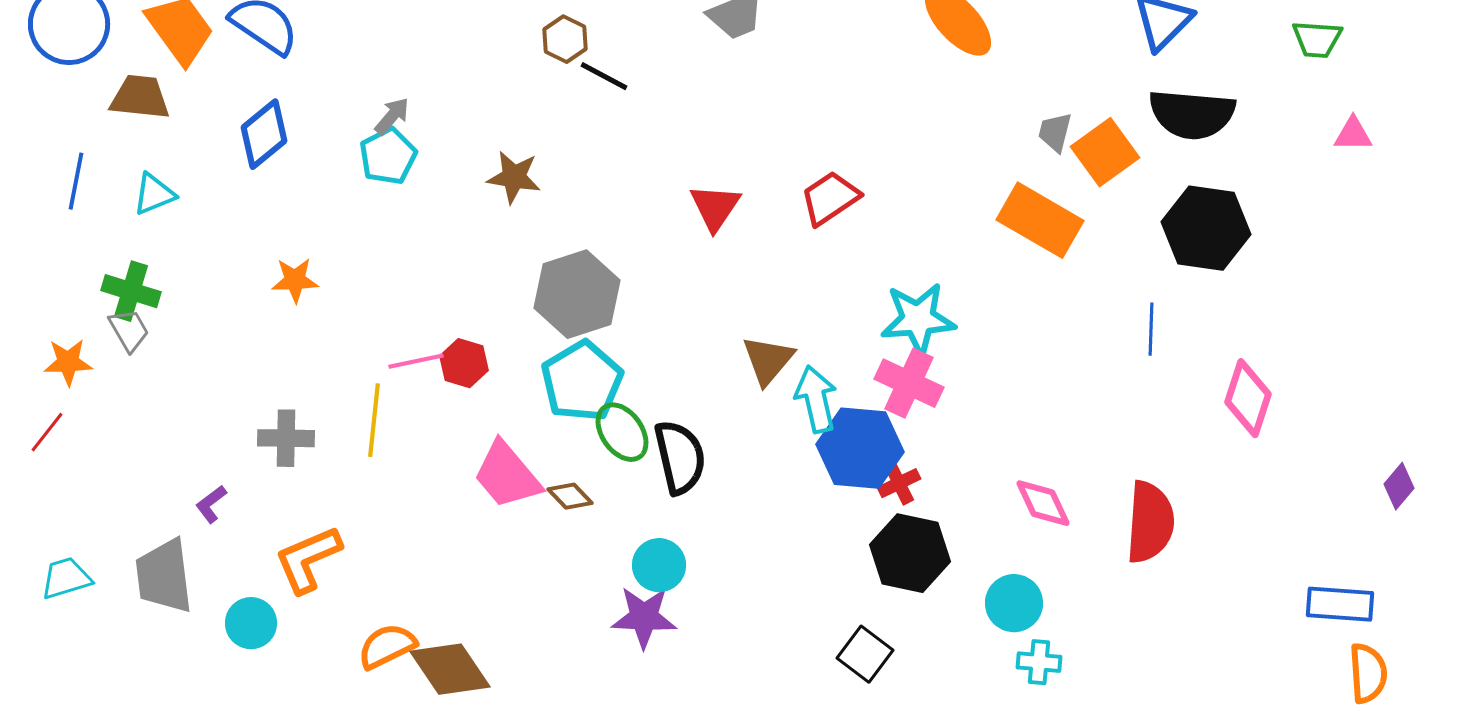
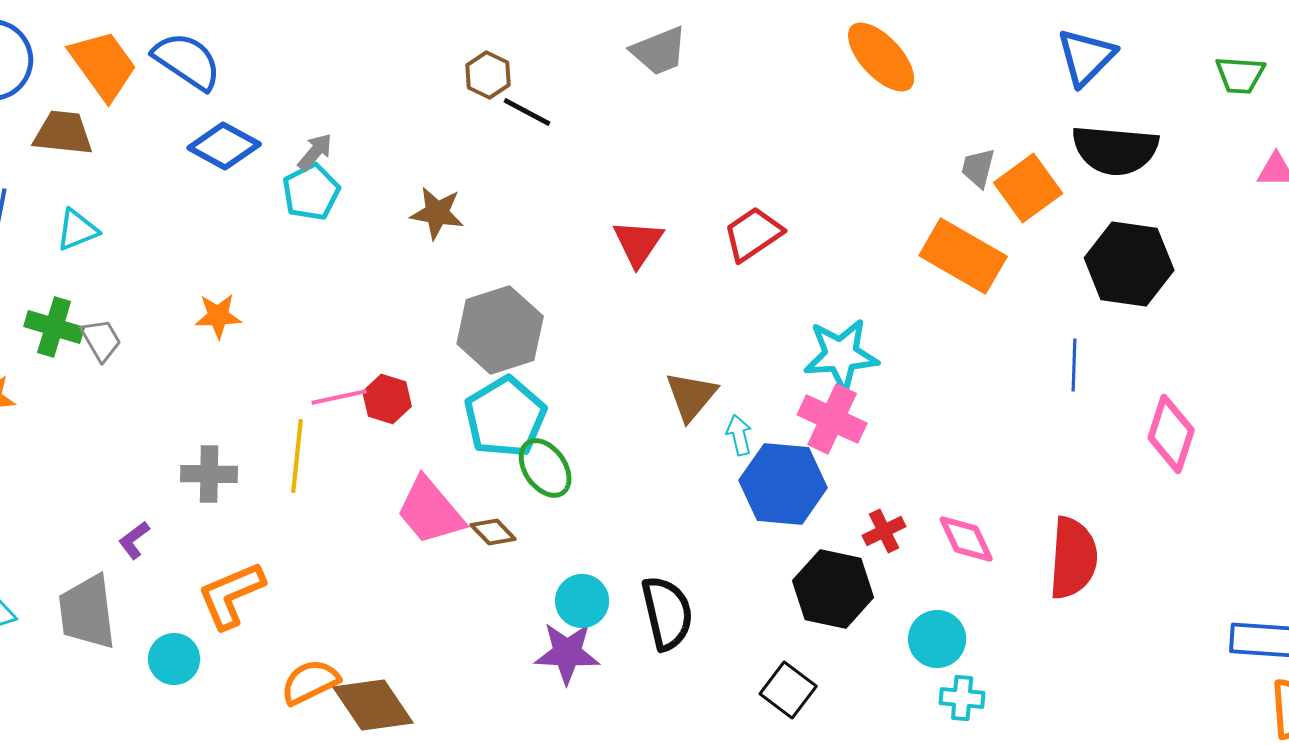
blue diamond: (264, 134) -> (224, 146), moved, turned 68
gray trapezoid: (129, 330) -> (101, 340), moved
cyan arrow: (816, 399) -> (739, 435), size x0.6
black semicircle: (680, 457) -> (667, 613), moved
red cross: (899, 483) -> (884, 531), moved

